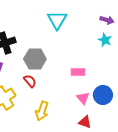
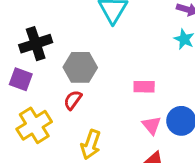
red semicircle: (30, 81) -> (73, 100), turned -104

